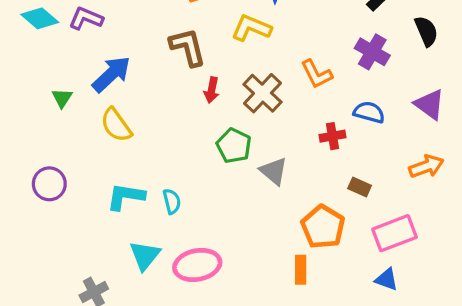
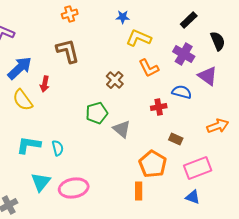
yellow L-shape: (251, 28) -> (139, 38), moved
red arrow: (212, 90) -> (45, 84), moved
brown cross: (262, 93) -> (115, 80), size x0.7
purple triangle: (430, 104) -> (208, 76), moved
green pentagon: (234, 146) -> (97, 113), turned 30

